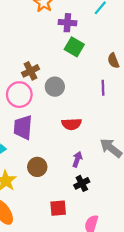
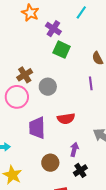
purple cross: (67, 23) -> (53, 29), turned 35
purple trapezoid: (23, 127) -> (37, 128), moved
brown circle: (37, 167) -> (50, 163), moved

